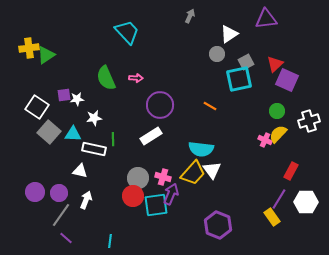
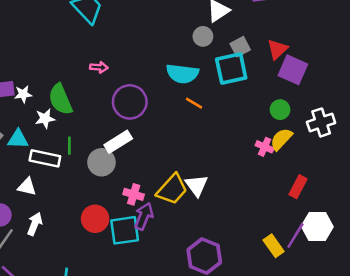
green semicircle: (106, 78) -> (60, 99), moved
cyan semicircle: (201, 149) -> (182, 74), moved
gray circle: (138, 178) -> (101, 162), moved
purple line: (279, 199) -> (295, 235), moved

